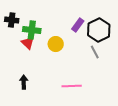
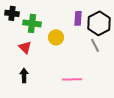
purple rectangle: (78, 25) -> (78, 18), turned -32
red triangle: (28, 43) -> (25, 47), moved

